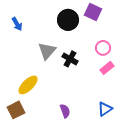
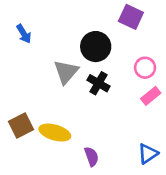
black circle: (68, 20) -> (96, 47), moved
yellow ellipse: (28, 85) -> (55, 133), moved, turned 60
brown square: (16, 110) -> (21, 125), moved

